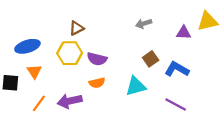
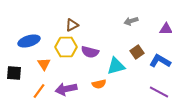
orange triangle: (34, 71) -> (44, 64), moved
orange semicircle: (97, 83) -> (99, 84), moved
cyan triangle: (136, 86) -> (116, 66), moved

